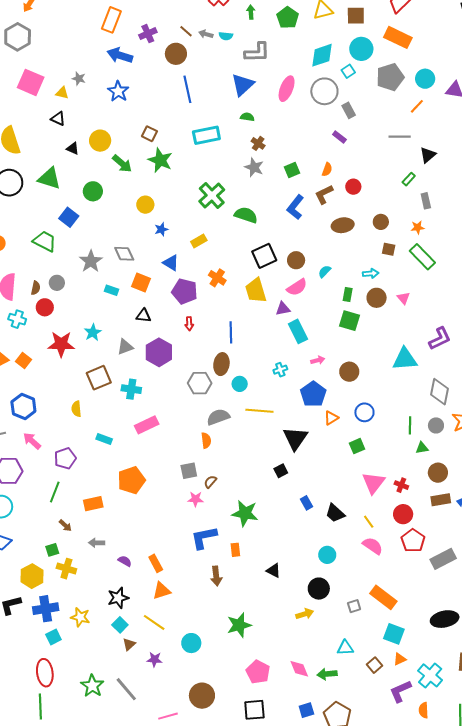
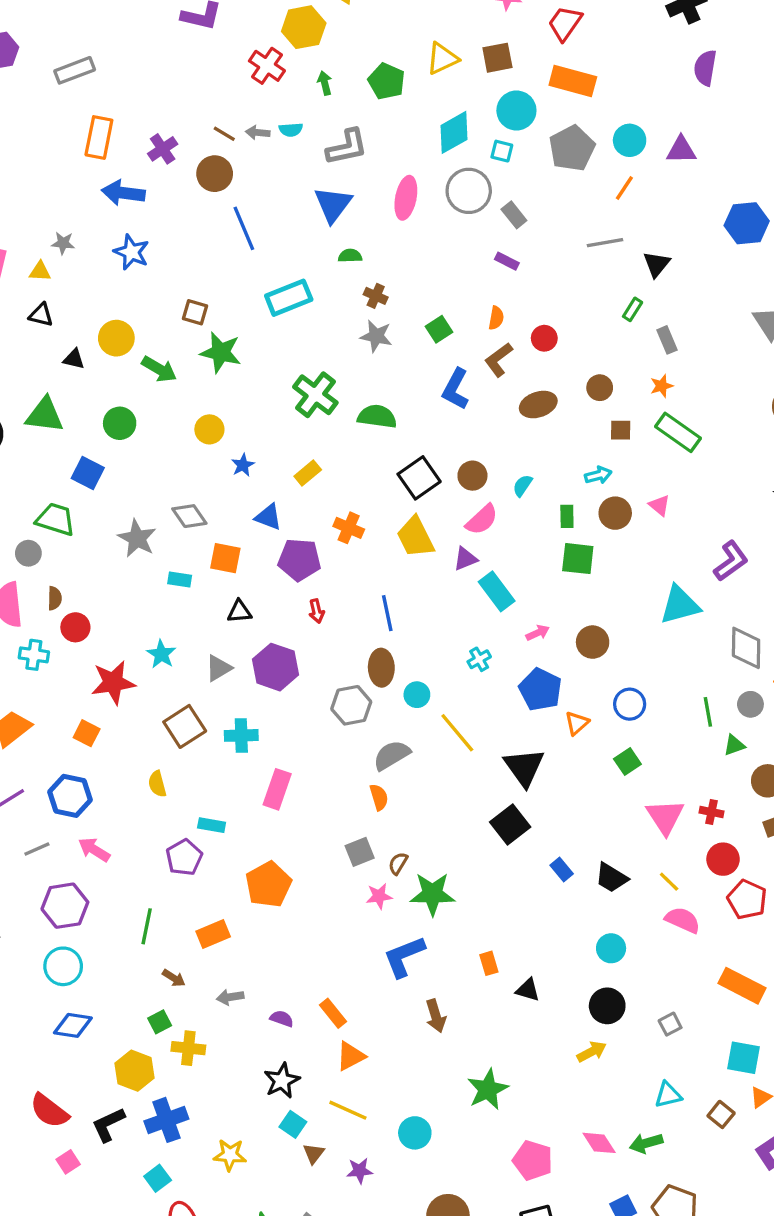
cyan square: (348, 71) -> (502, 151), turned -32
gray circle: (57, 283) -> (28, 553), moved
orange square: (23, 360) -> (87, 733), moved
yellow line: (259, 411) -> (457, 733), turned 56
pink rectangle: (147, 425) -> (277, 789), turned -35
purple pentagon: (65, 458) -> (184, 857), moved
black square: (281, 471) -> (510, 825), size x1.6
green star: (245, 513) -> (432, 894), moved
orange rectangle: (235, 550) -> (489, 963), moved
orange rectangle: (383, 597) -> (742, 986), moved
yellow star: (80, 617) -> (230, 1155), moved
cyan square: (53, 637) -> (158, 1178), moved

